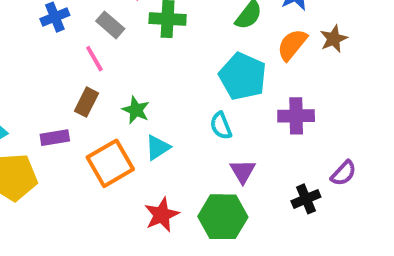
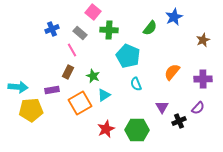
brown star: (334, 39) -> (203, 40), moved
orange semicircle: (292, 45) -> (172, 72), moved
cyan pentagon: (243, 76) -> (128, 56), moved
purple cross: (296, 116) -> (203, 79), moved
purple triangle: (243, 171) -> (162, 107), moved

